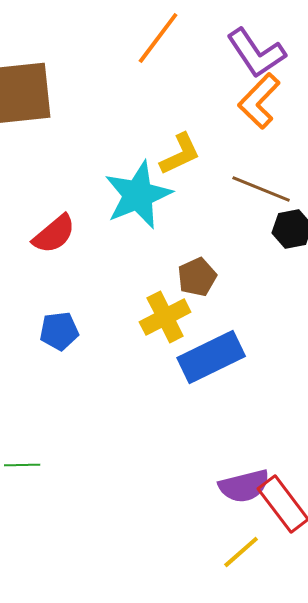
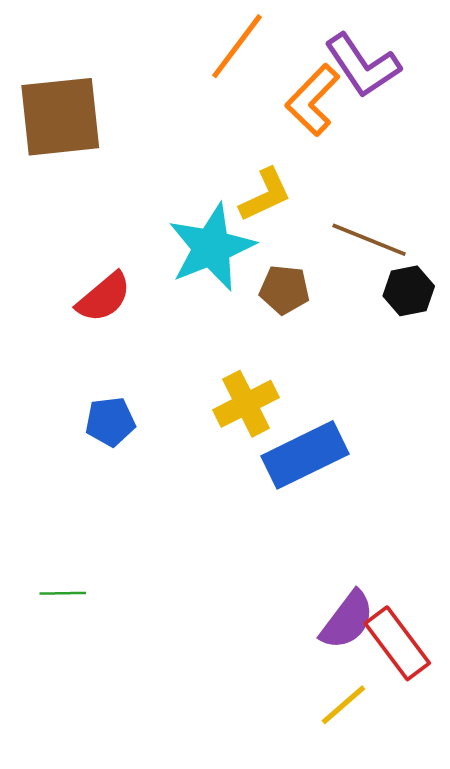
orange L-shape: (259, 101) -> (313, 100), moved
brown pentagon: (197, 277) -> (284, 290), moved, turned 30
purple semicircle: (244, 486) -> (347, 620), turned -39

